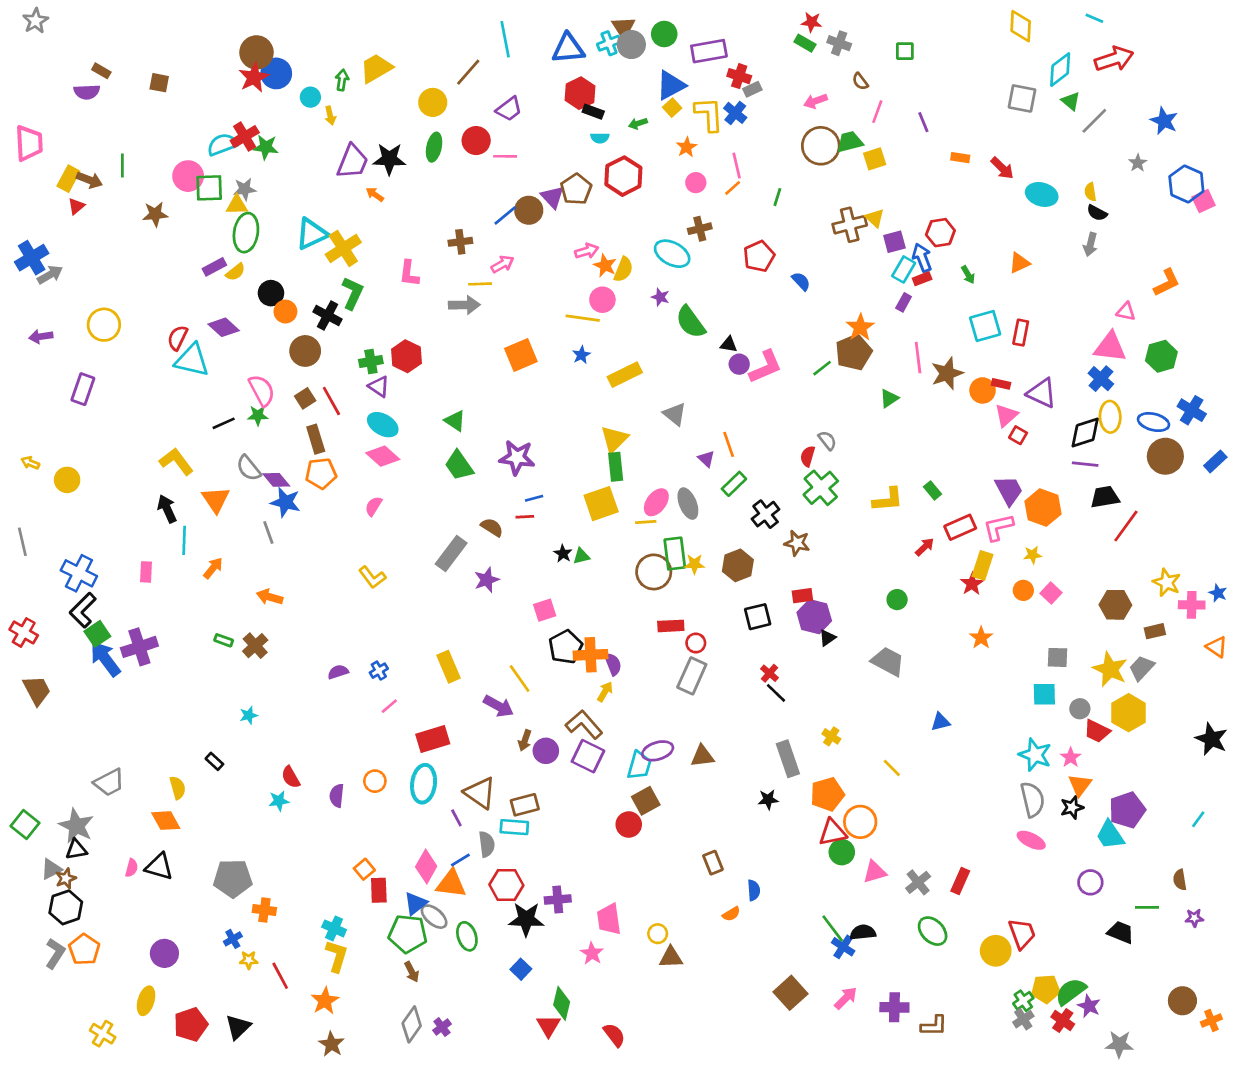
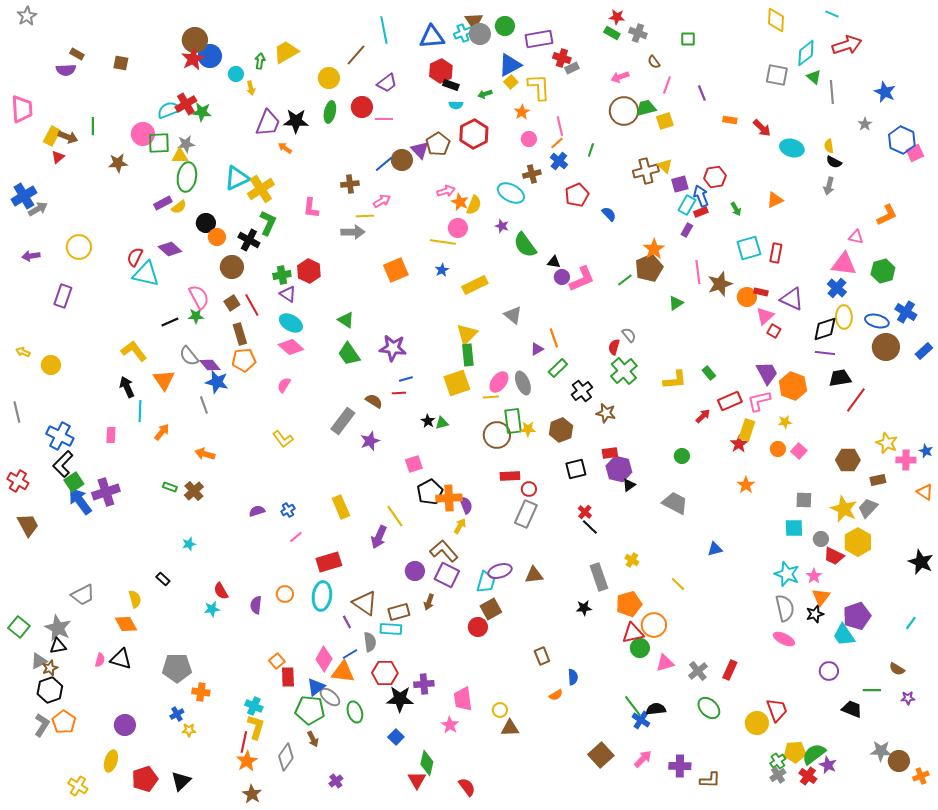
blue cross: (735, 113) -> (559, 161), moved
gray line: (1094, 121) -> (832, 92), turned -50
purple triangle: (706, 459) -> (537, 349), turned 48
purple arrow: (499, 706) -> (379, 537), turned 85
brown arrow: (525, 740) -> (429, 602), moved
brown semicircle: (1180, 880) -> (897, 669), turned -49
red line: (280, 976) -> (244, 742), moved, turned 40
gray diamond: (412, 1024) -> (286, 757), moved
gray star: (1119, 1044) -> (881, 751), moved

